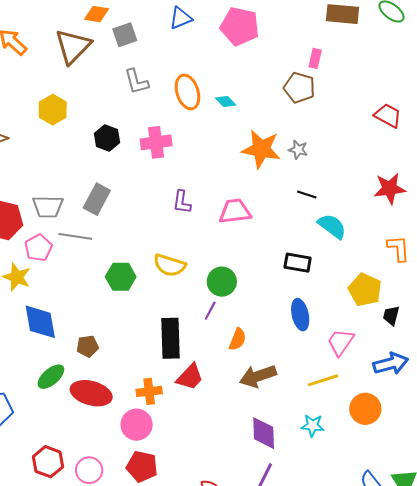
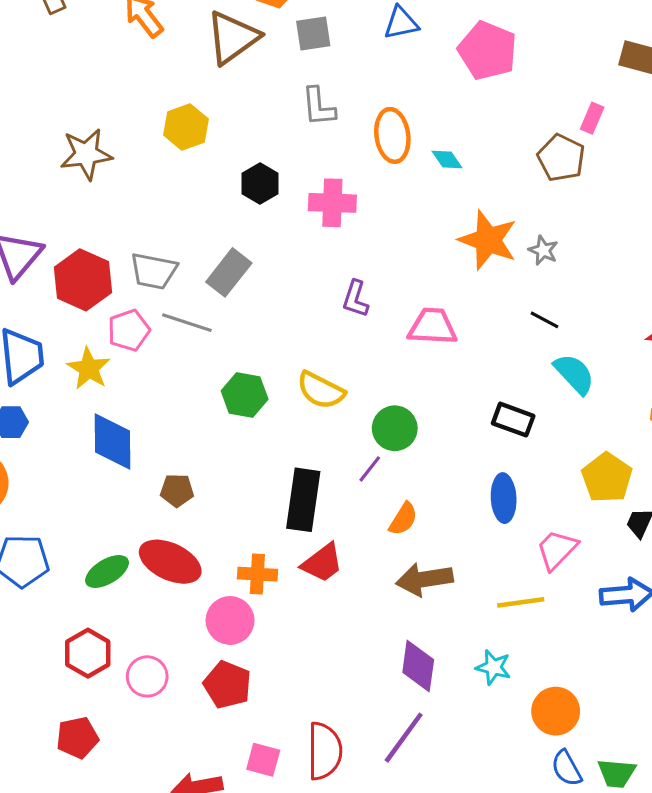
green ellipse: (51, 377) -> (107, 572), moved
orange circle: (365, 409) -> (556, 711), moved

